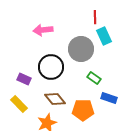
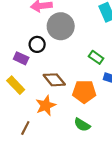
gray circle: (81, 49) -> (61, 26), moved
black circle: (51, 67) -> (37, 44), moved, size x0.6

